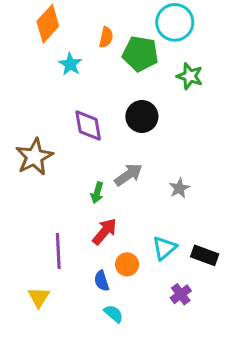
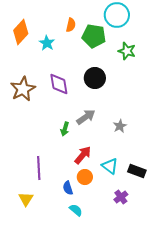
orange diamond: (48, 24) -> (21, 32), moved
brown star: (34, 157) -> (23, 89), moved
red arrow: (105, 232) -> (83, 155), moved
cyan triangle: (164, 248) -> (110, 166), turned -42

